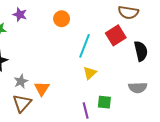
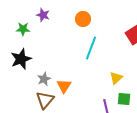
cyan line: (85, 46) -> (91, 48), moved
yellow triangle: (90, 73) -> (116, 78), moved

